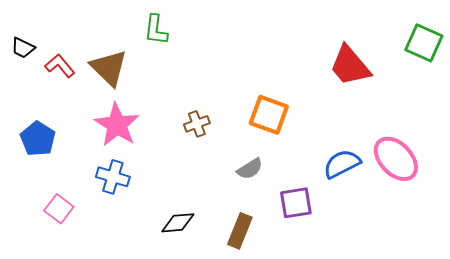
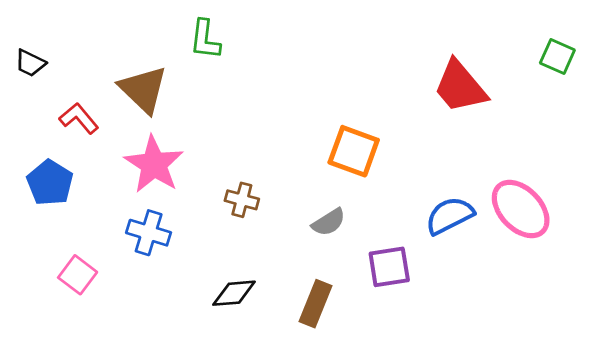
green square: (424, 43) -> (557, 57), size x0.7
red L-shape: (60, 66) -> (79, 118), moved
brown cross: (197, 124) -> (242, 200), moved, turned 35

